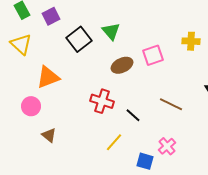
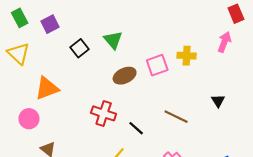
black square: (79, 39) -> (79, 48), size x0.7
yellow cross: (191, 41) -> (187, 56), moved

